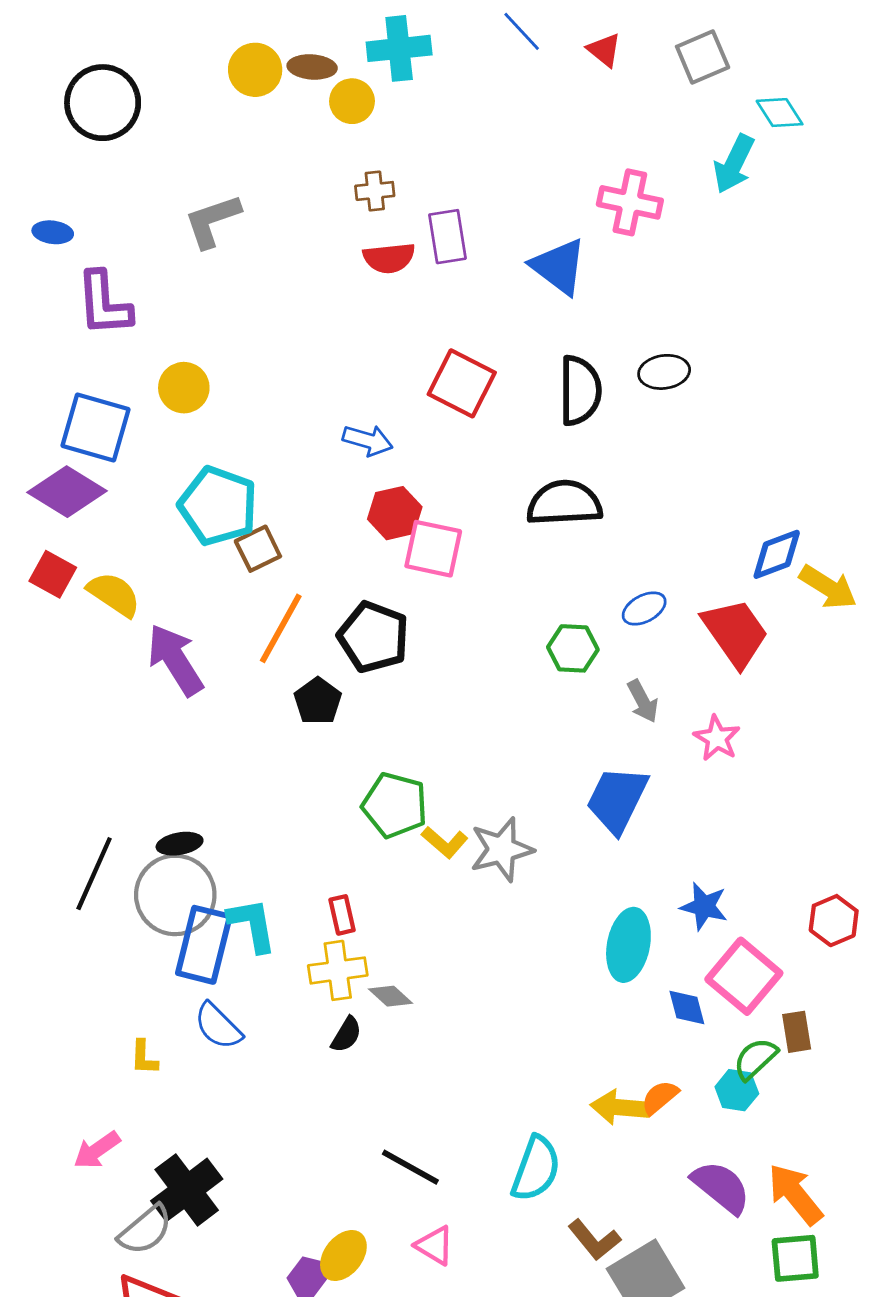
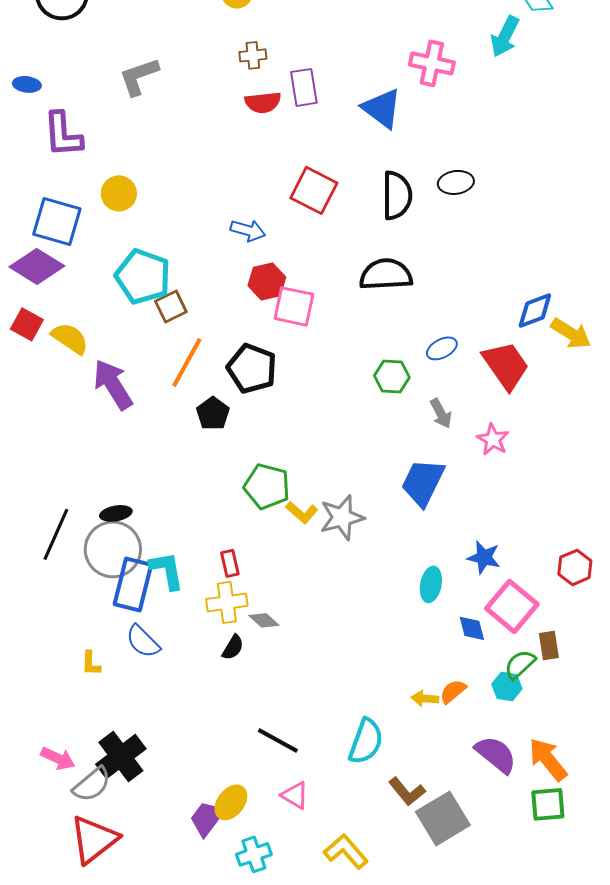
cyan ellipse: (628, 945) -> (431, 584), size x0.7
yellow arrow: (620, 1107) -> (425, 698), size x0.7
pink arrow: (97, 1150) -> (58, 758), moved, turned -120

